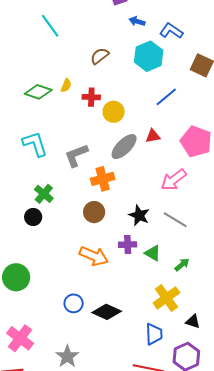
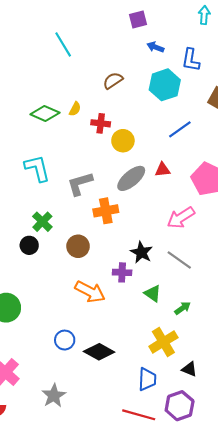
blue L-shape: (171, 31) -> (191, 60), turned -120
brown circle: (94, 212) -> (78, 246), moved
purple cross: (128, 245) -> (122, 272), moved

